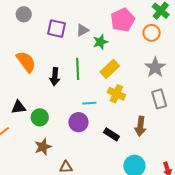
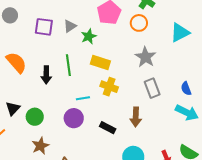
yellow rectangle: (110, 69) -> (100, 63), turned 66
black triangle: (19, 107) -> (13, 108), turned -35

